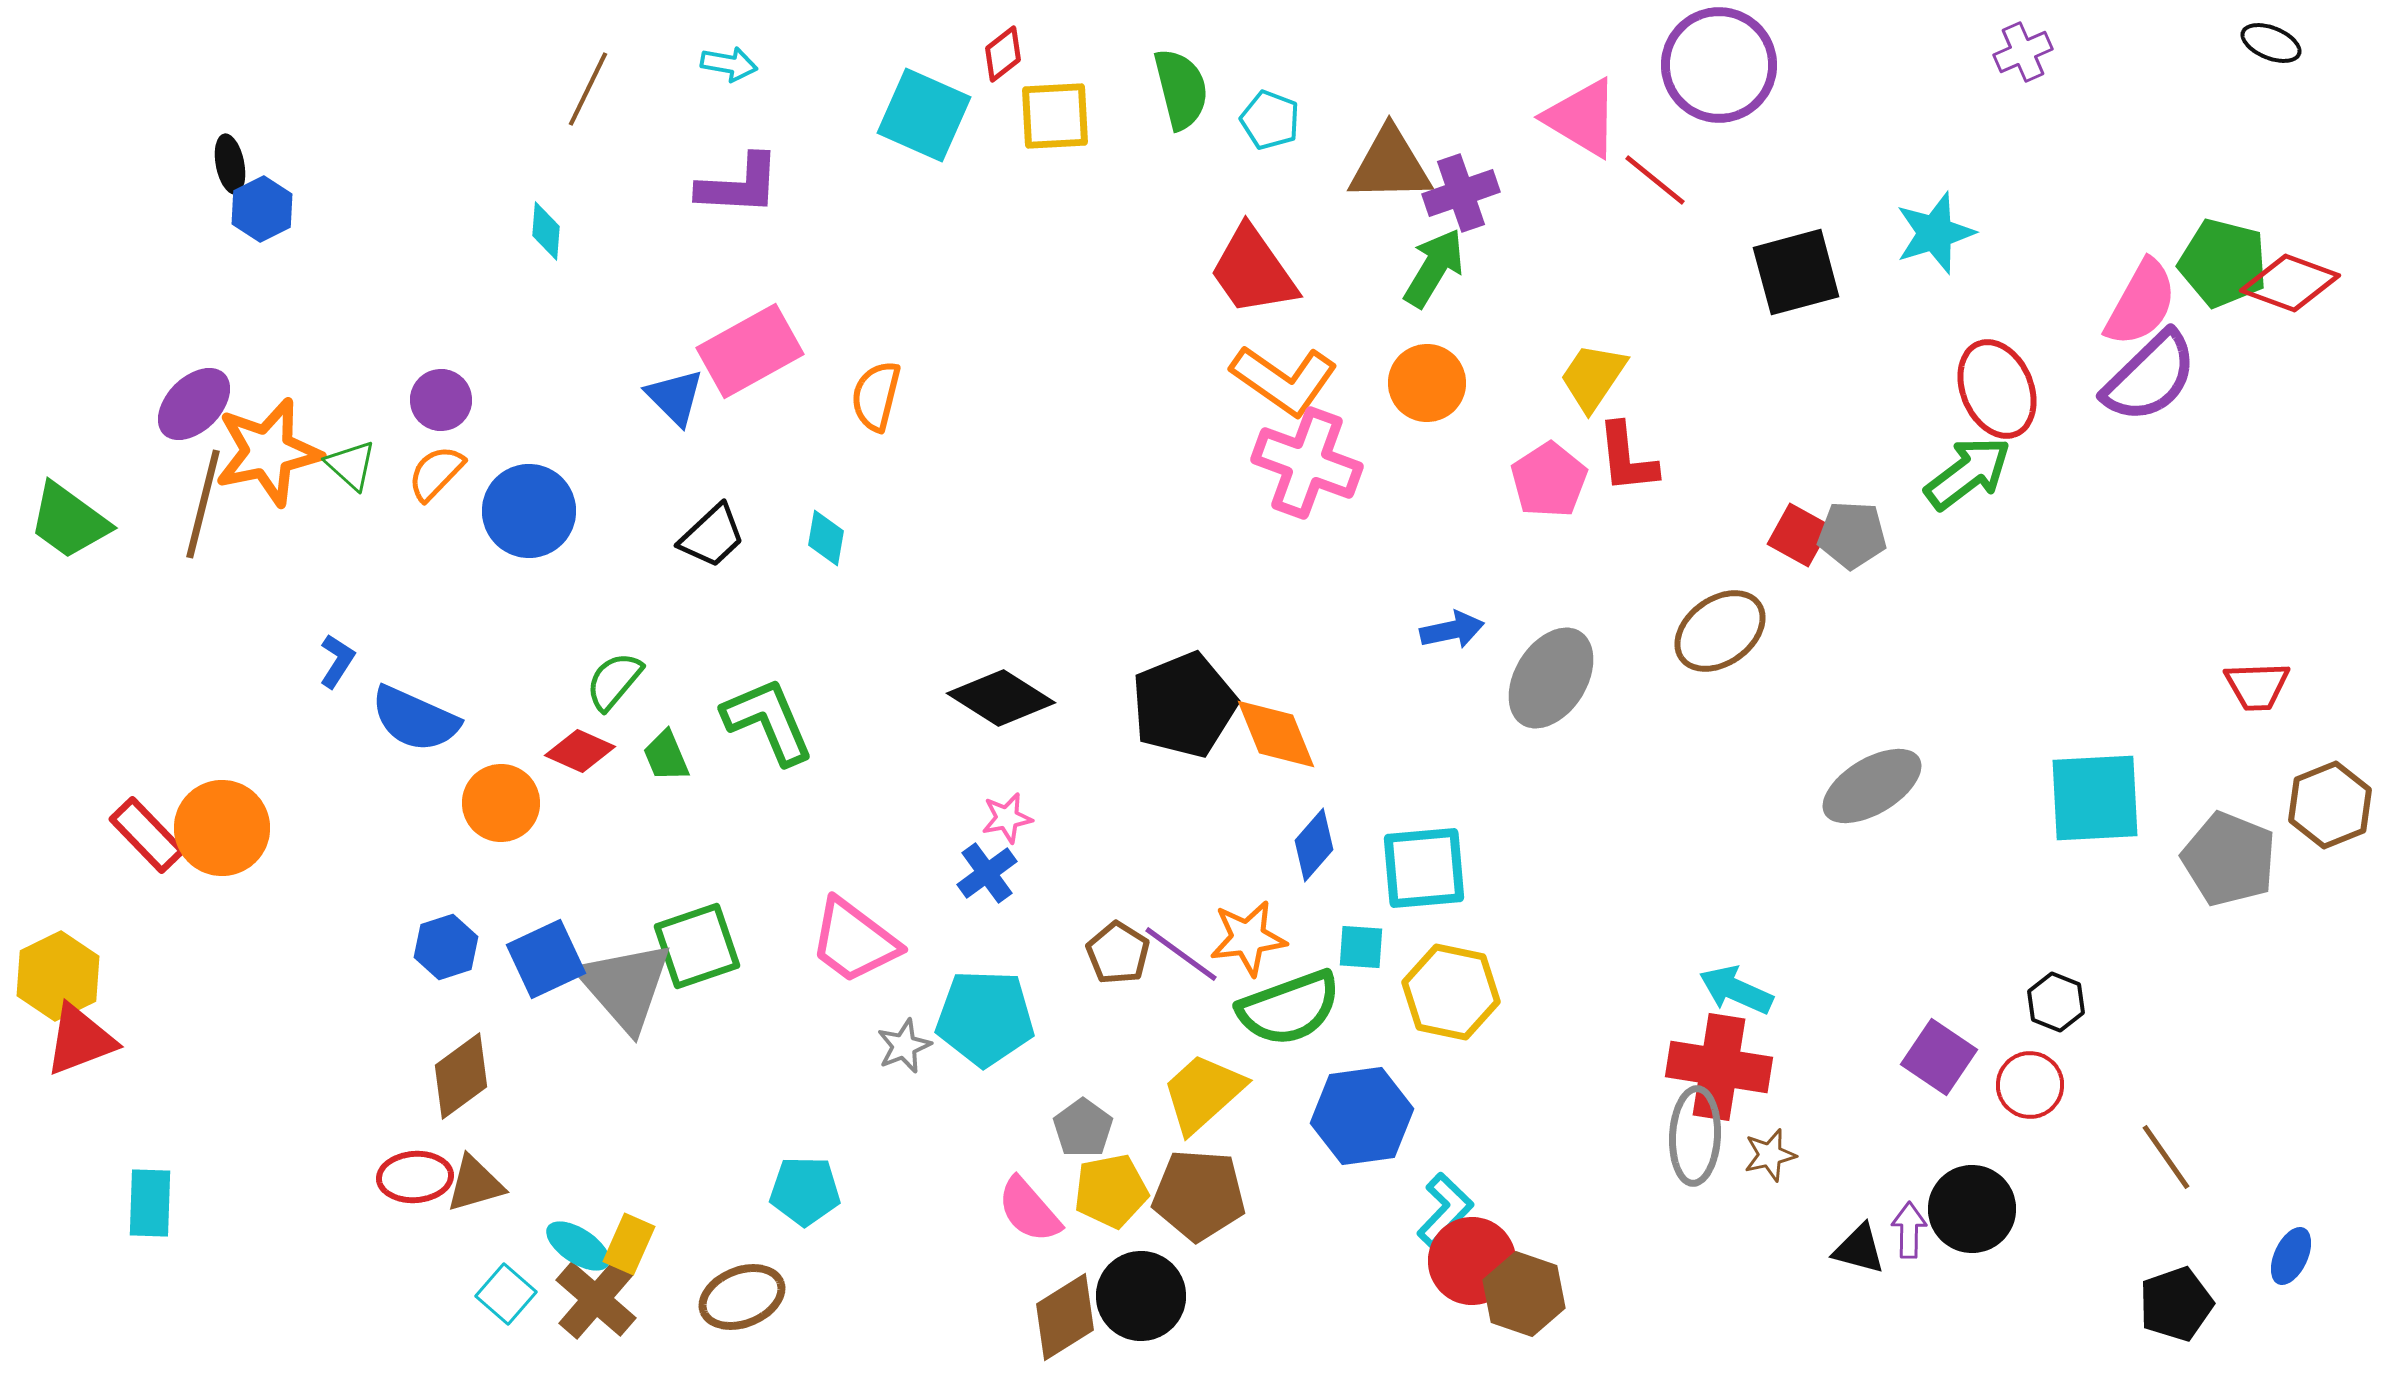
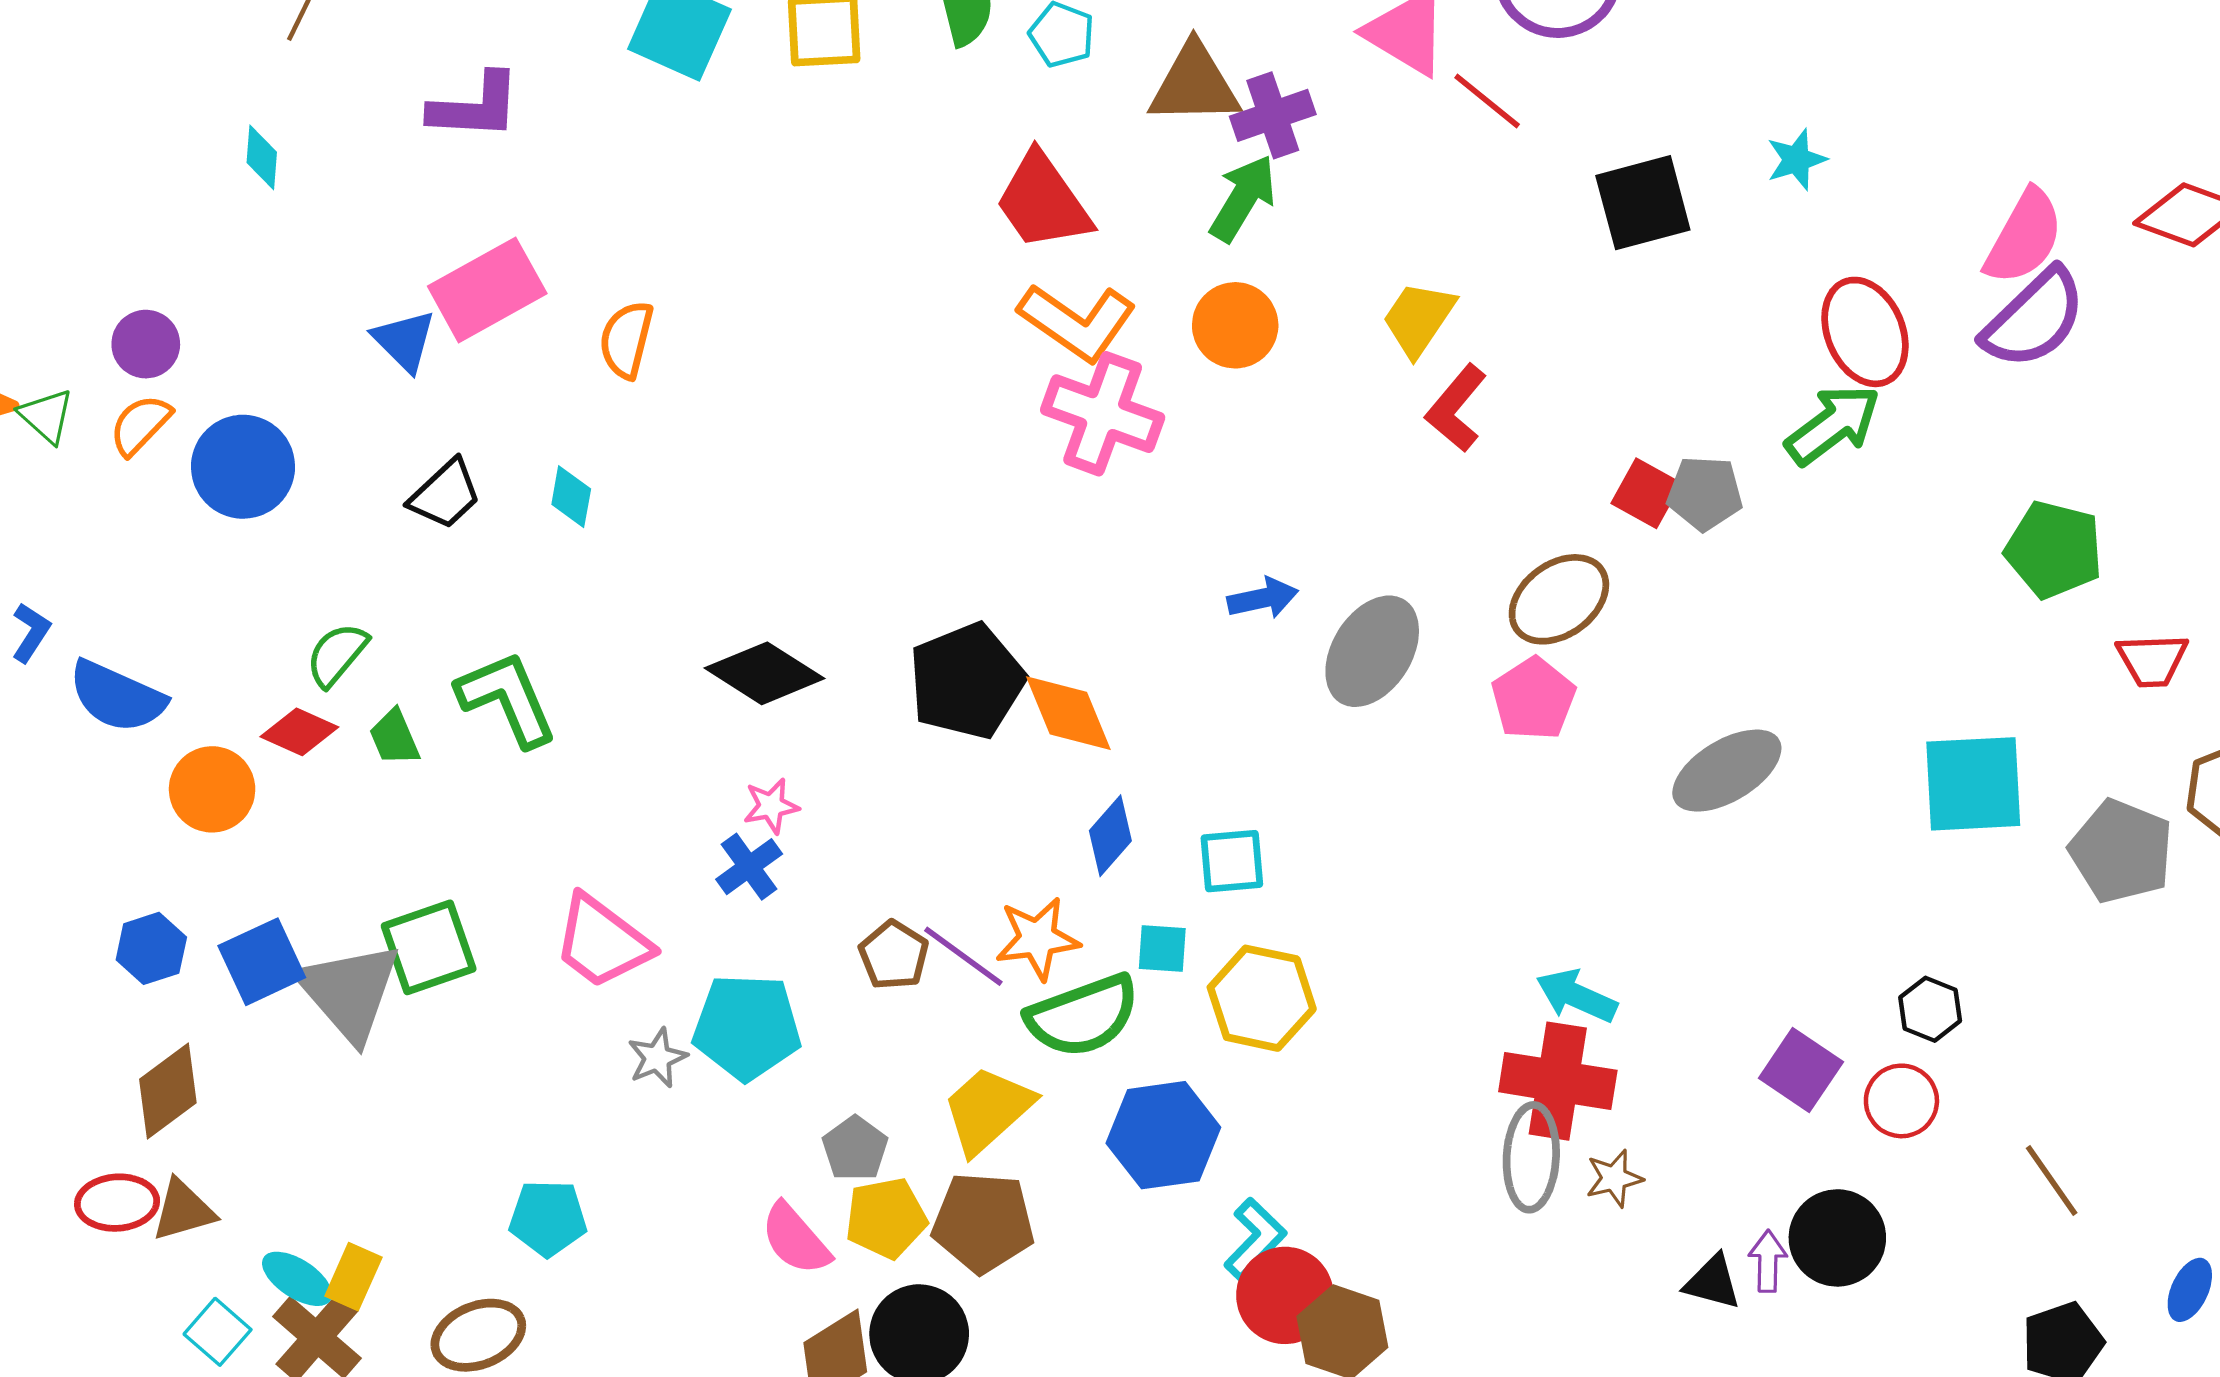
cyan star: (1935, 233) -> (1796, 160), size x0.7
green pentagon: (2223, 263) -> (2054, 550), moved
red L-shape: (1627, 458) -> (1456, 408), turned 46
pink pentagon: (1549, 480) -> (1534, 699), moved
cyan square: (1424, 868) -> (1232, 861), size x0.7

